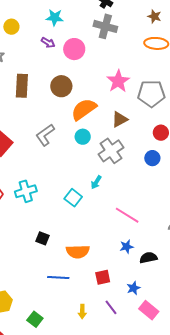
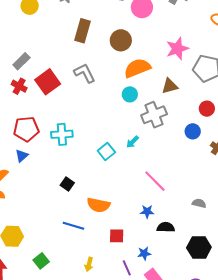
gray L-shape: (45, 135) -> (85, 73), moved, turned 85
purple line: (111, 307) -> (127, 268), moved

